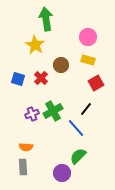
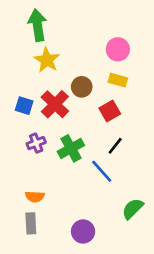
green arrow: (46, 19) -> (37, 25), moved
red cross: (41, 78) -> (55, 104), size x1.5
red square: (96, 83) -> (110, 111), moved
purple cross: (32, 114) -> (36, 143), moved
green semicircle: (78, 156) -> (133, 209), moved

